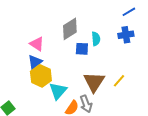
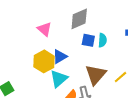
cyan semicircle: (96, 39) -> (102, 40), moved
blue triangle: (35, 62) -> (60, 57), moved

